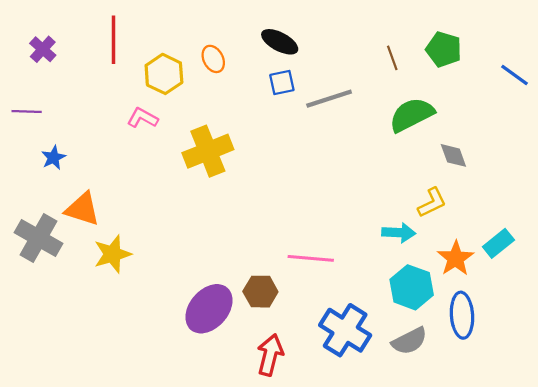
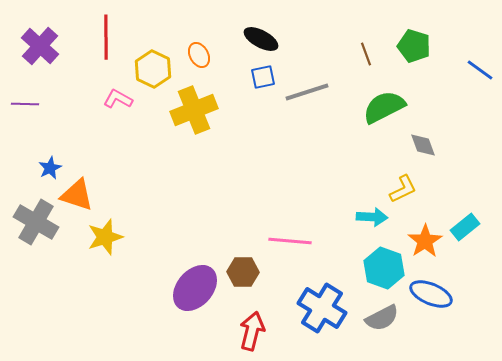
purple cross: (43, 49) -> (40, 46), size x1.5
pink L-shape: (142, 118) -> (118, 99), moved
yellow cross: (208, 151) -> (194, 110), moved
blue star: (54, 158) -> (50, 168), moved
blue ellipse: (462, 315) -> (431, 294), turned -63

